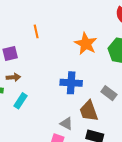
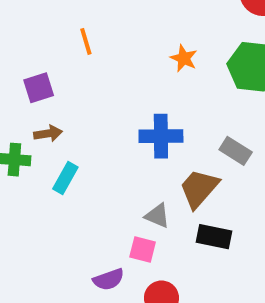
orange star: (86, 44) -> (184, 58), size x0.6
brown trapezoid: (89, 111) -> (199, 188), turned 65

